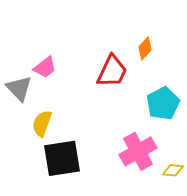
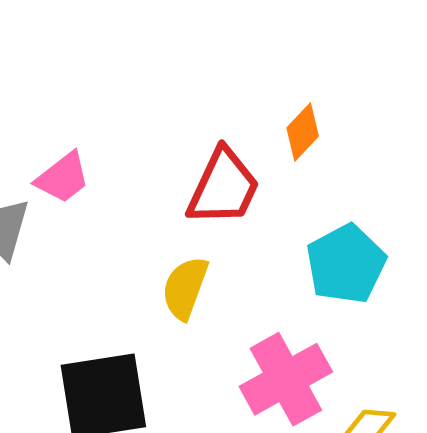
yellow semicircle: (42, 123) -> (185, 288), moved

